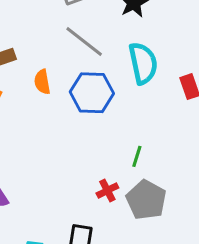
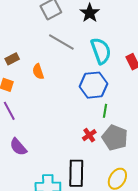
blue hexagon: (92, 93) -> (93, 85), moved

